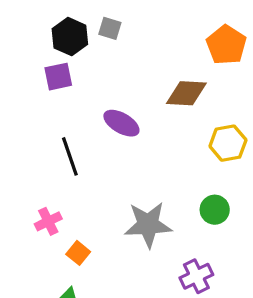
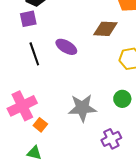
black line: (70, 156) -> (34, 54), moved
pink cross: (48, 221) -> (22, 106), size x1.8

